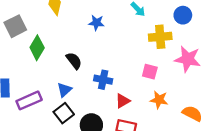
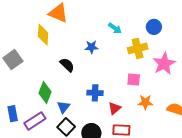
blue star: (96, 23) -> (92, 47), moved
green diamond: (37, 48) -> (45, 93), moved
pink star: (188, 59) -> (164, 64), turned -30
black semicircle: (74, 61) -> (67, 65), moved

